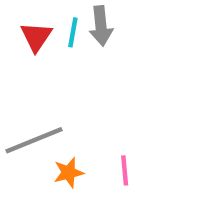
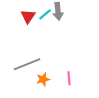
cyan line: (73, 32) -> (45, 14), turned 40

